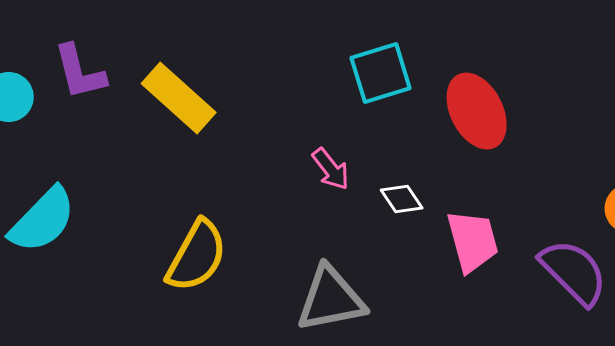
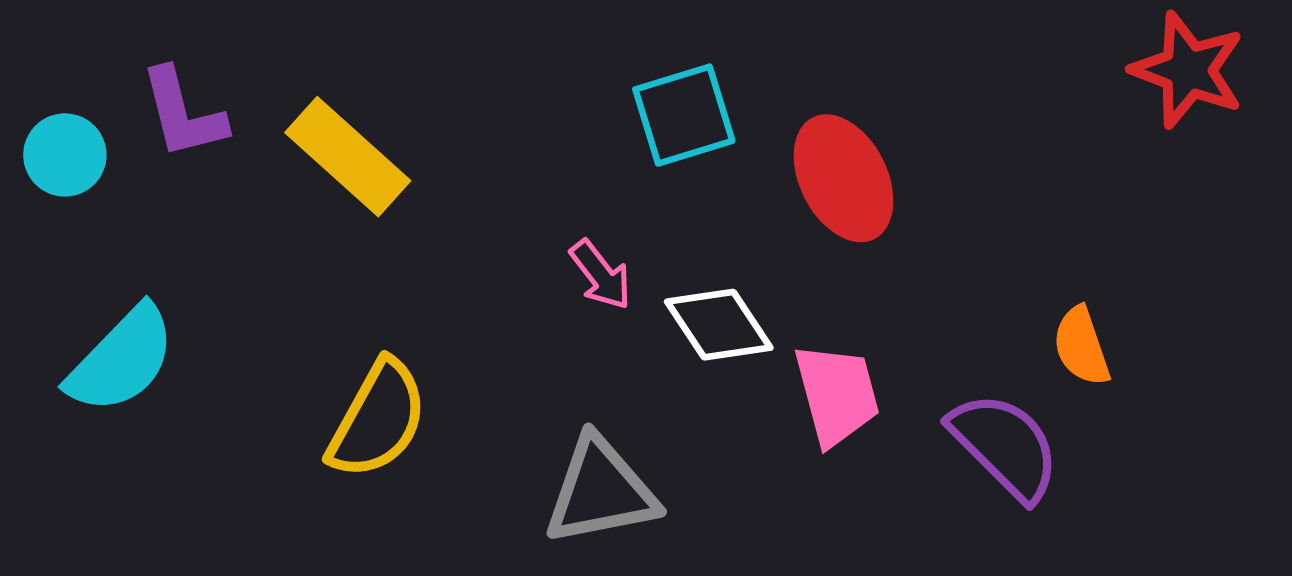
white diamond: (402, 199) -> (719, 325), size x1.5

